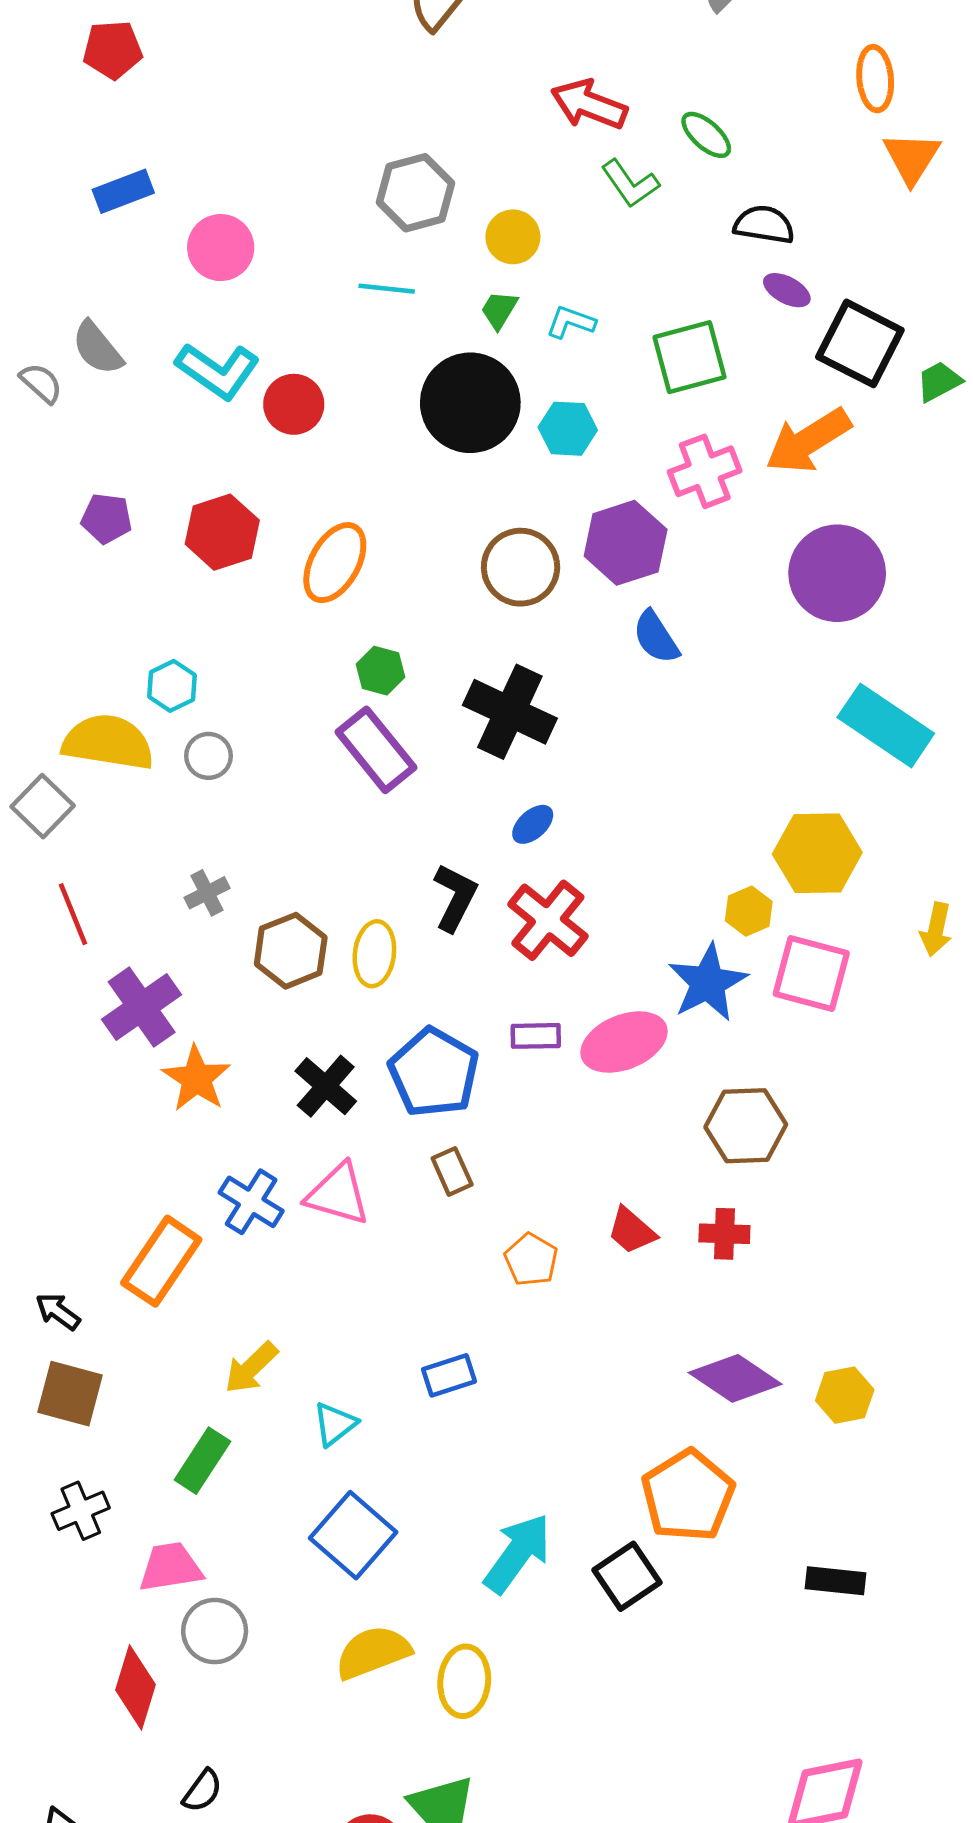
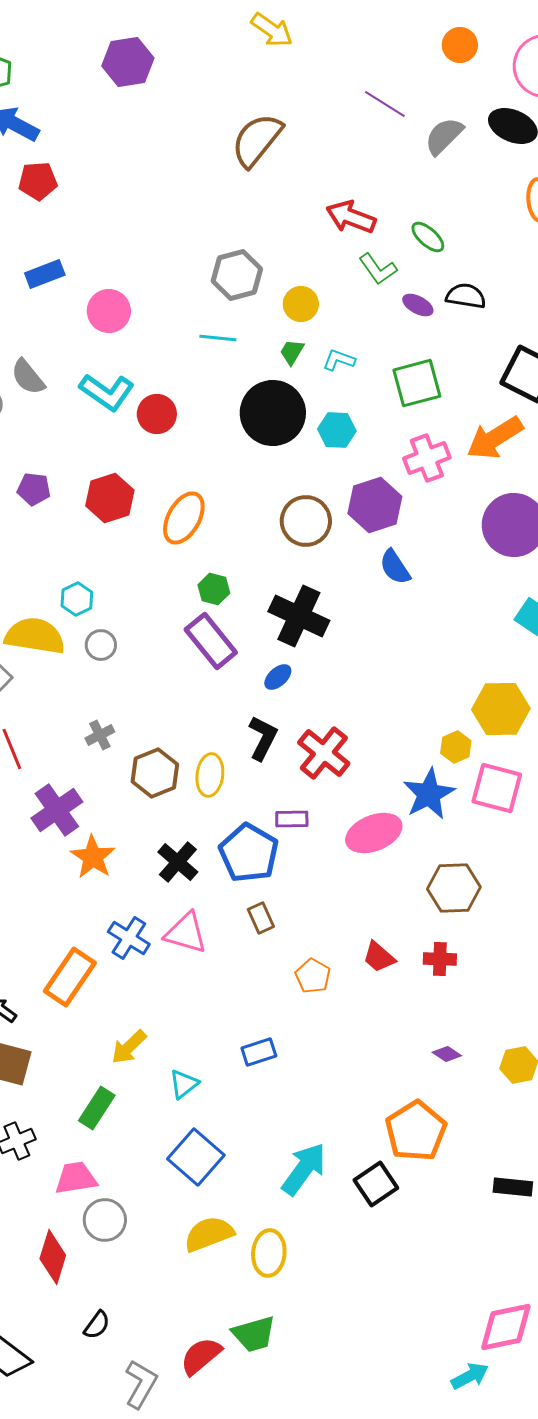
purple ellipse: (787, 290) -> (418, 305), moved
blue ellipse: (533, 824) -> (278, 677), moved
purple rectangle: (536, 1036) -> (292, 819), moved
purple diamond: (735, 1378) -> (447, 1054), size x0.5

